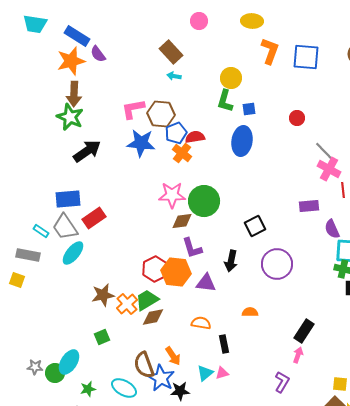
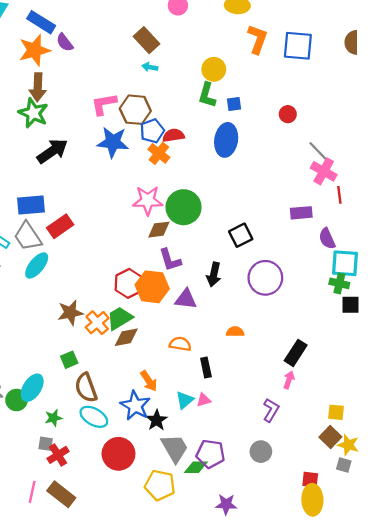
brown semicircle: (144, 365) -> (86, 388), moved
black star: (180, 391) -> (157, 420), turned -30

